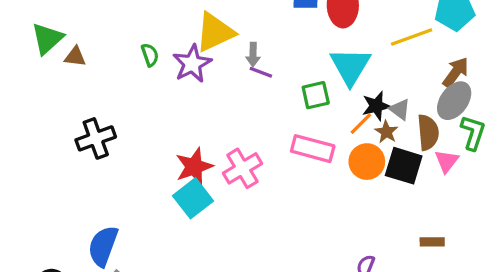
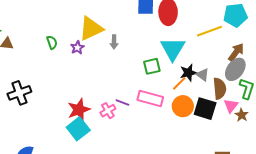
purple star: (192, 64) -> (77, 48), size x0.6
purple line: (261, 72) -> (122, 103), moved
brown star: (386, 132) -> (242, 115), moved
pink cross: (242, 168) -> (108, 111), size x0.7

